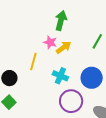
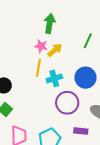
yellow line: (33, 61) -> (38, 68), moved
cyan cross: (60, 76) -> (54, 78), turned -35

